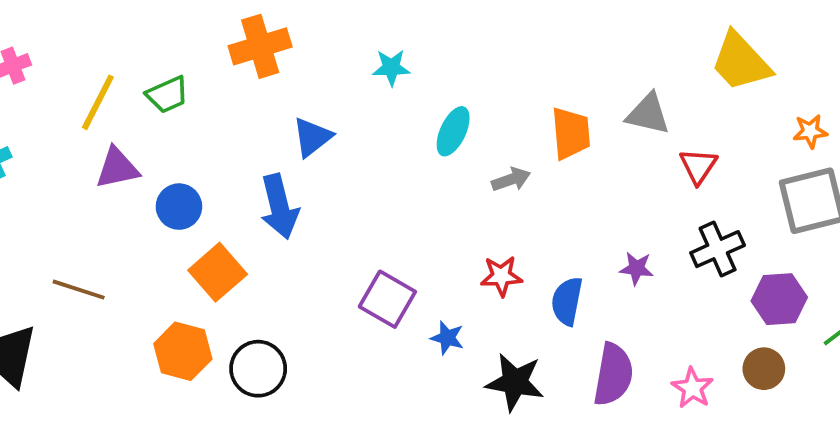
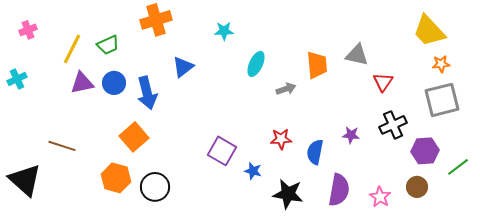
yellow trapezoid: (741, 62) -> (429, 31), moved
blue circle: (179, 207) -> (114, 83), moved
blue arrow: (279, 207) -> (147, 93), moved

